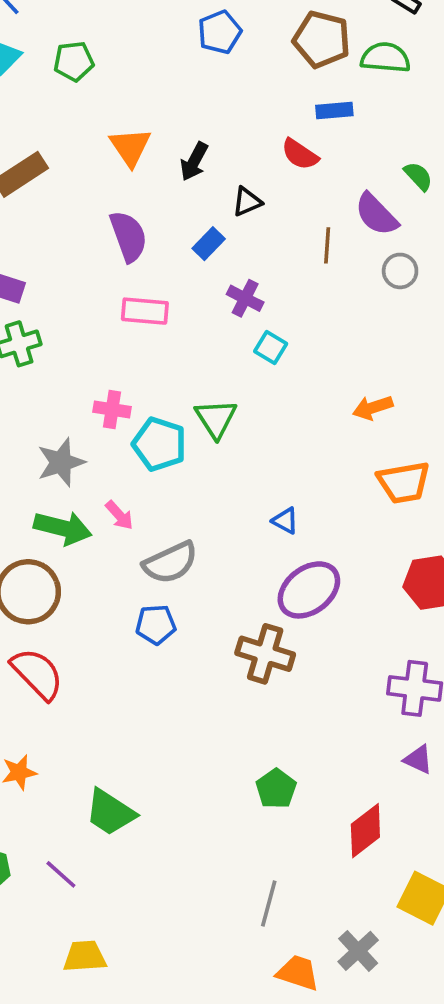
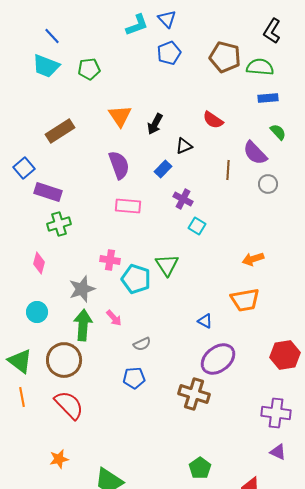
blue rectangle: (334, 111) -> (268, 98), moved
orange trapezoid: (404, 482) -> (245, 300), moved
green arrow: (63, 528) -> (83, 325), turned -100
gray semicircle: (170, 563) -> (142, 344), size x0.6

